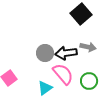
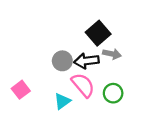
black square: (81, 14) -> (98, 33), moved

